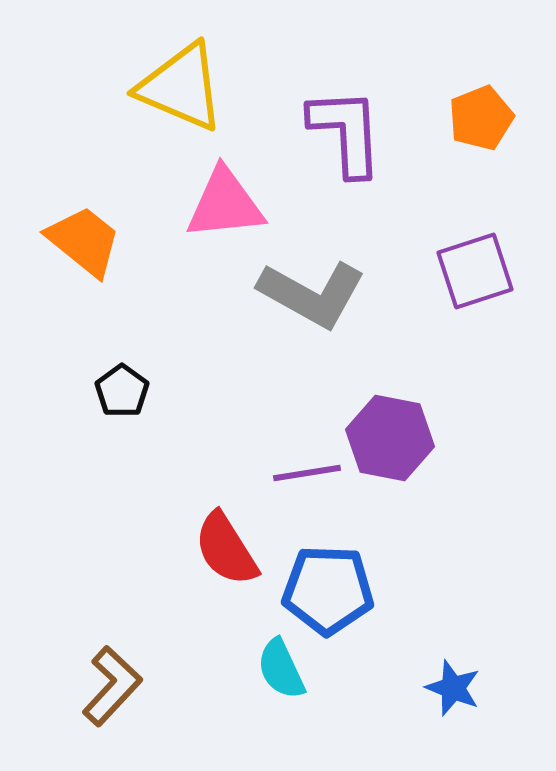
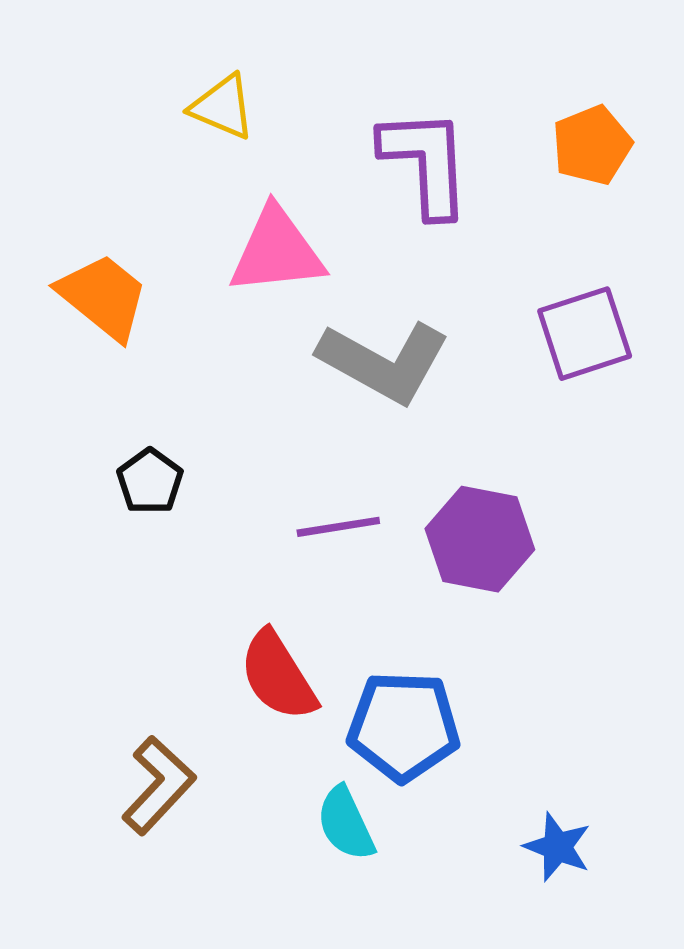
yellow triangle: (181, 87) -> (223, 107), size x0.6
purple line: (307, 473) -> (338, 527), moved
brown L-shape: (112, 686) -> (159, 785), moved

